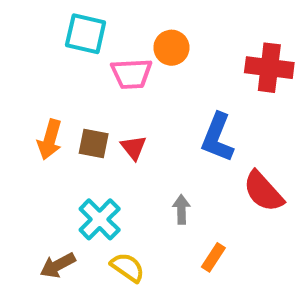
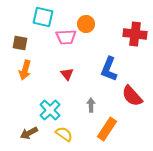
brown square: (94, 144) -> (20, 43), moved
orange rectangle: (213, 257) -> (107, 129), size x1.6

